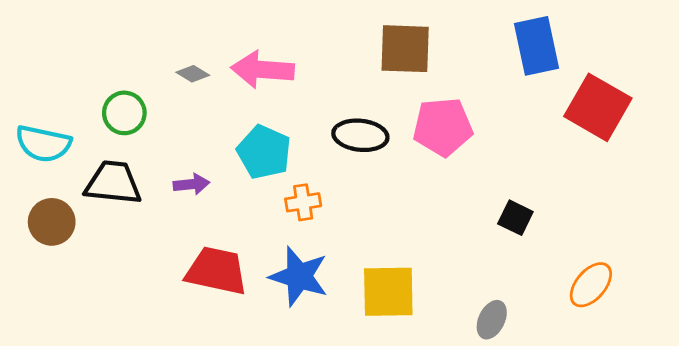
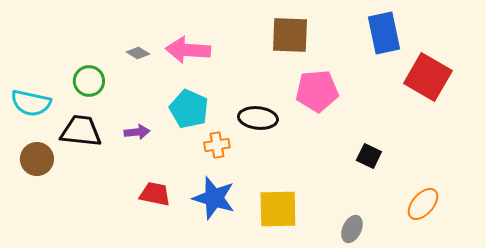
black ellipse: (360, 135) -> (258, 118), moved
red trapezoid: (217, 271) -> (155, 194), size x0.7

